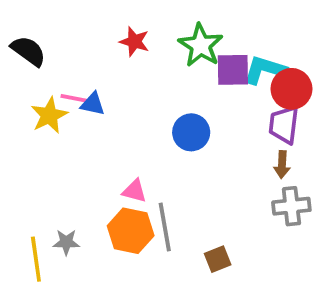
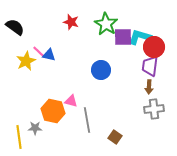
pink line: (74, 98) -> (39, 52), turned 32
orange hexagon: (131, 231) -> (53, 111), moved
brown square: (218, 259) -> (115, 137), turned -32

